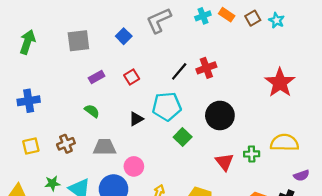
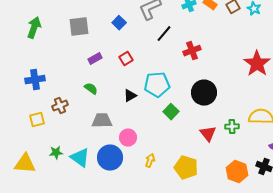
black line: (179, 71) -> (164, 34), moved
brown cross: (66, 144) -> (60, 106), moved

